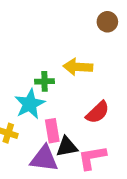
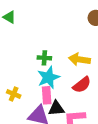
yellow arrow: (78, 67) -> (79, 59), moved
cyan star: (30, 104) -> (48, 77), moved

